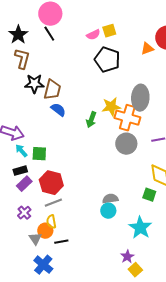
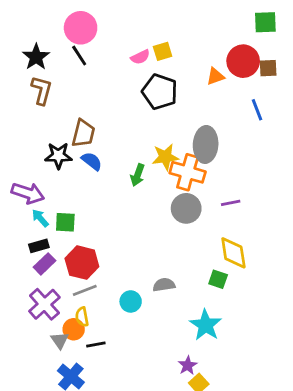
black star: (34, 84) -> (58, 156), moved
cyan circle: (108, 211) -> (131, 301), moved
purple cross: (24, 213) -> (44, 304), size x1.6

